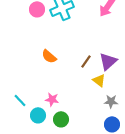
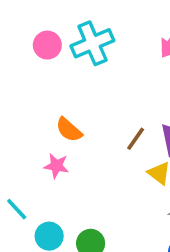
pink star: (52, 99) -> (56, 166), moved

